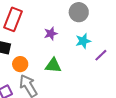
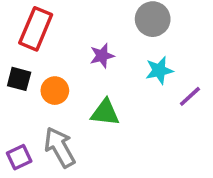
orange circle: (20, 64) -> (55, 91), moved

